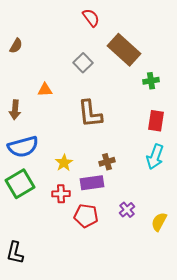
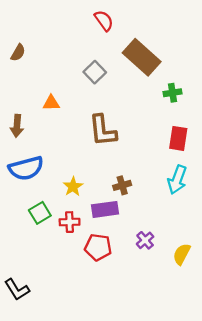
green square: (20, 184) -> (40, 213), moved, size x0.7
black L-shape: (15, 253) -> (17, 290), turned -45

